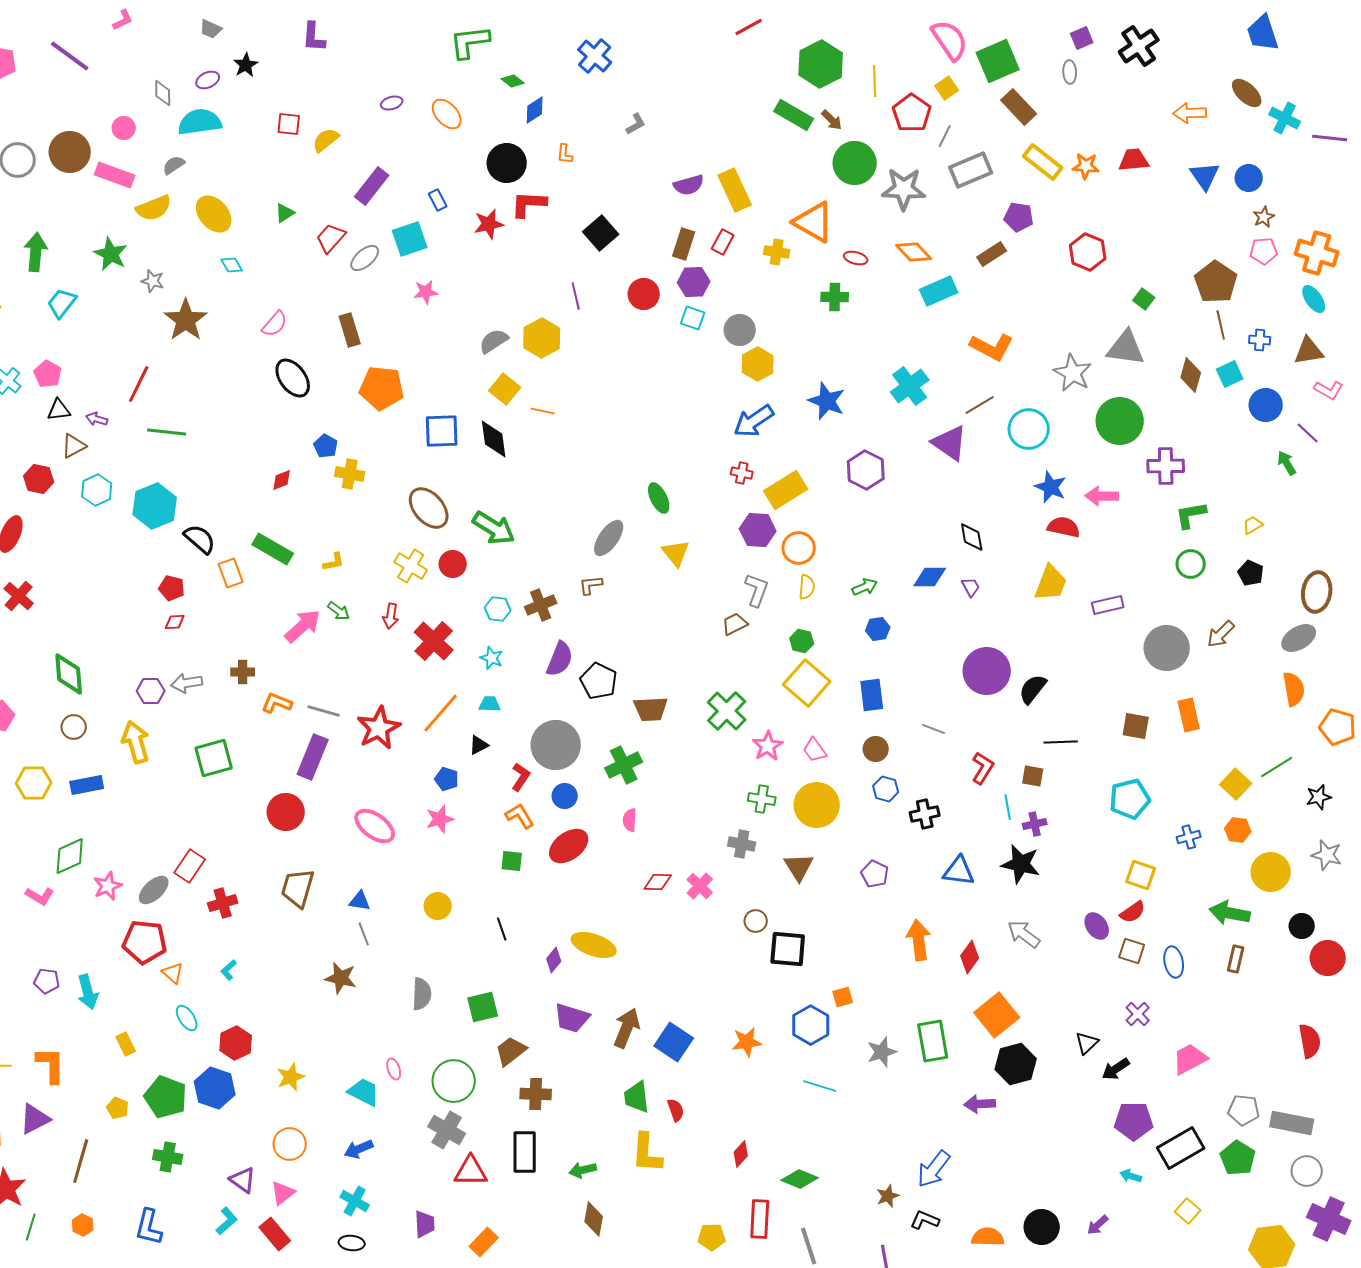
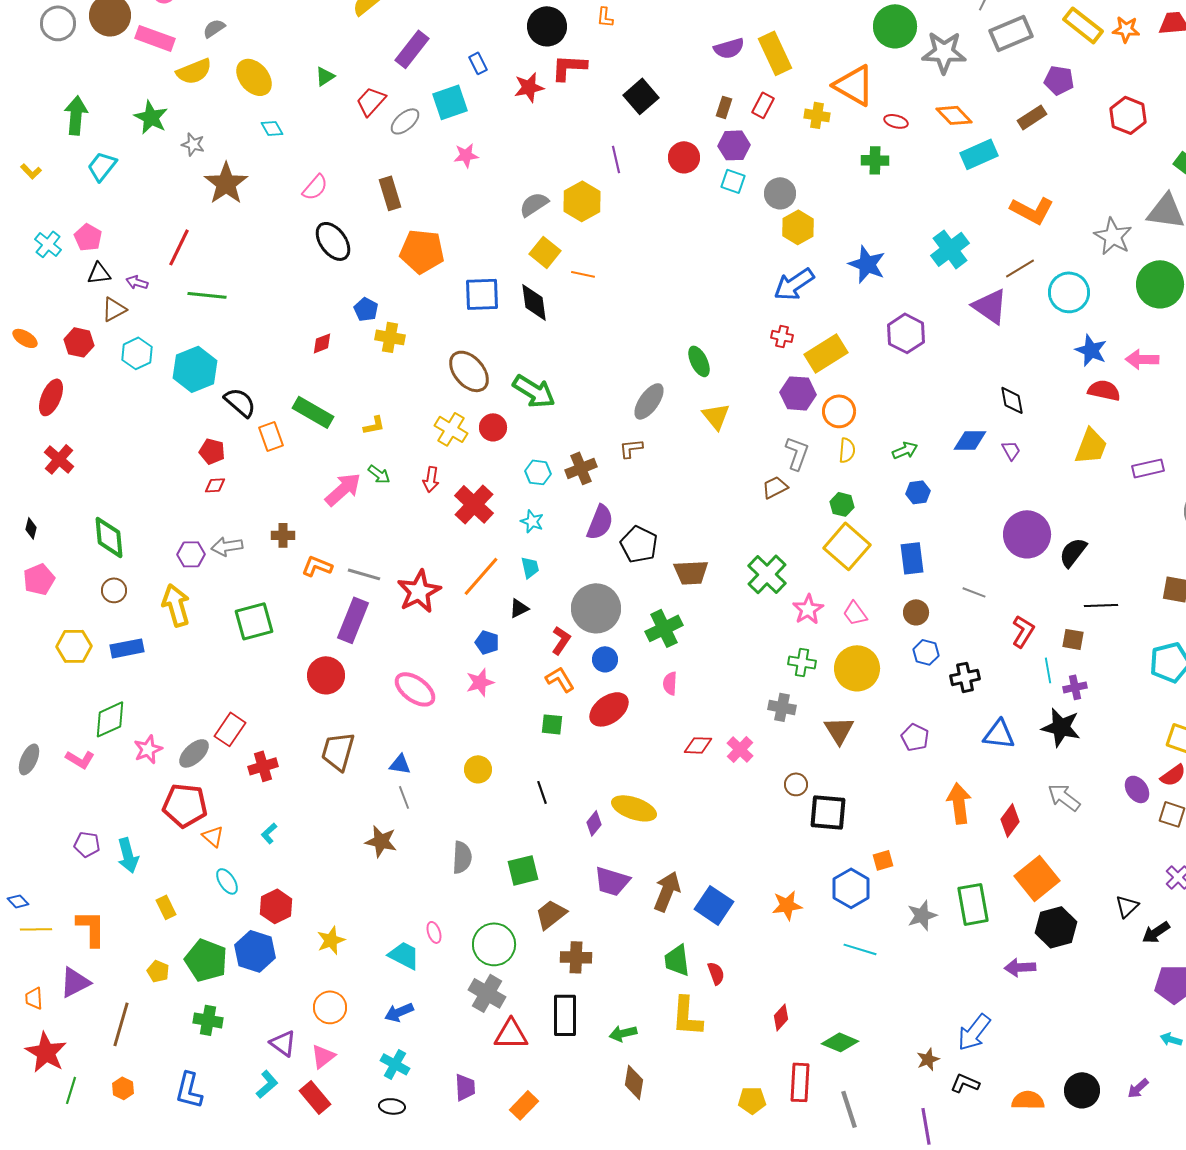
brown rectangle: (684, 244) -> (724, 107), size x0.7
cyan trapezoid: (490, 704) -> (530, 567), turned 75

